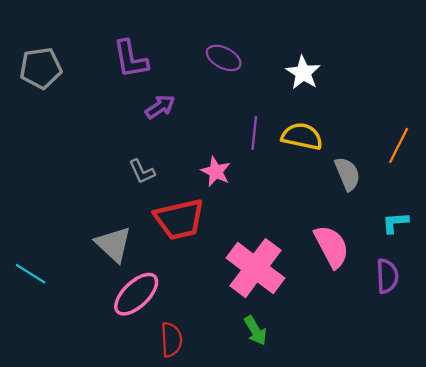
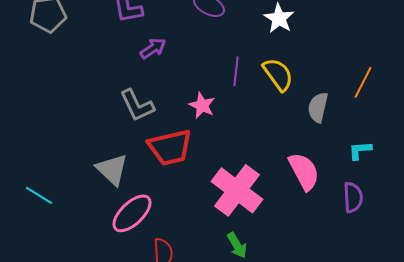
yellow semicircle: (302, 136) -> (278, 74), turned 42
gray L-shape: (142, 172) -> (137, 105), size x1.5
gray semicircle: (347, 174) -> (318, 107), turned -144

